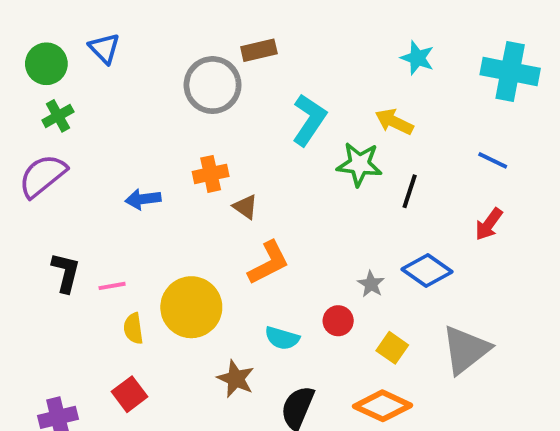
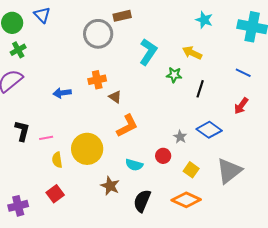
green star: (359, 164) -> (174, 75), size x0.7

